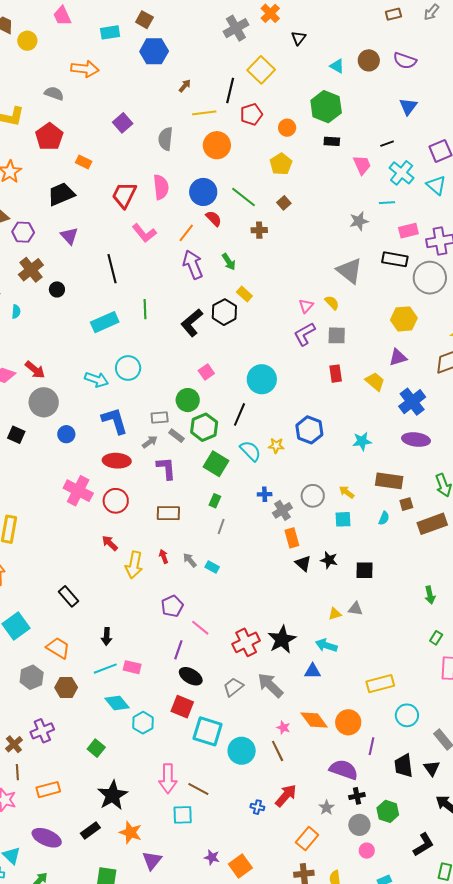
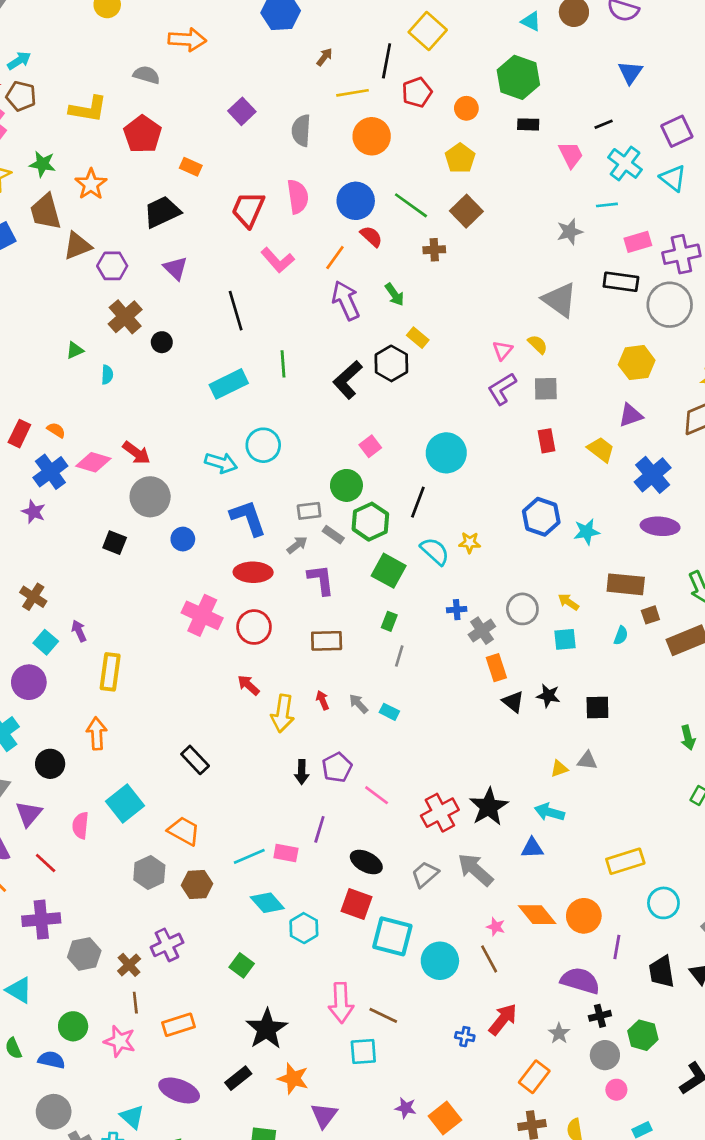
brown square: (284, 203) -> (466, 211), size x1.6
blue hexagon: (309, 430) -> (541, 517), moved
black arrow: (107, 636) -> (302, 772), moved
purple line: (178, 650) -> (319, 829), moved

